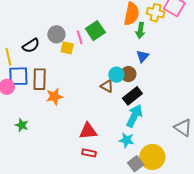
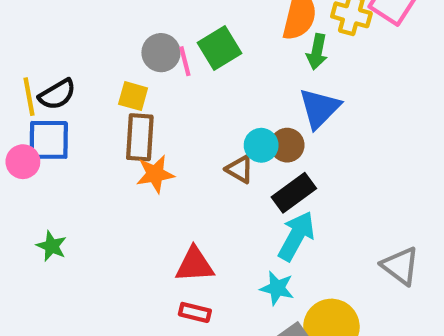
gray circle: (56, 34) -> (161, 53), moved
black semicircle: (31, 46) -> (57, 94), moved
yellow square: (67, 48) -> (133, 96), moved
blue triangle: (143, 56) -> (319, 108), size x1.5
brown rectangle: (40, 79) -> (140, 137), moved
orange star: (54, 97) -> (155, 174), moved

